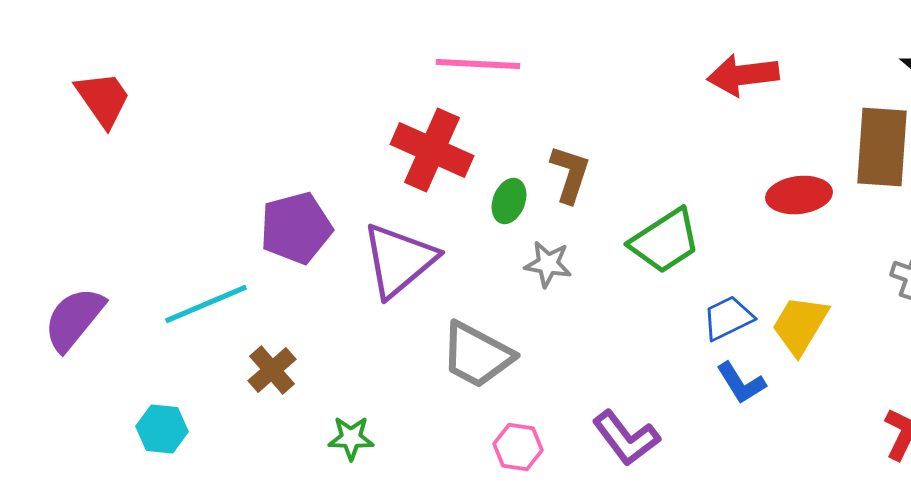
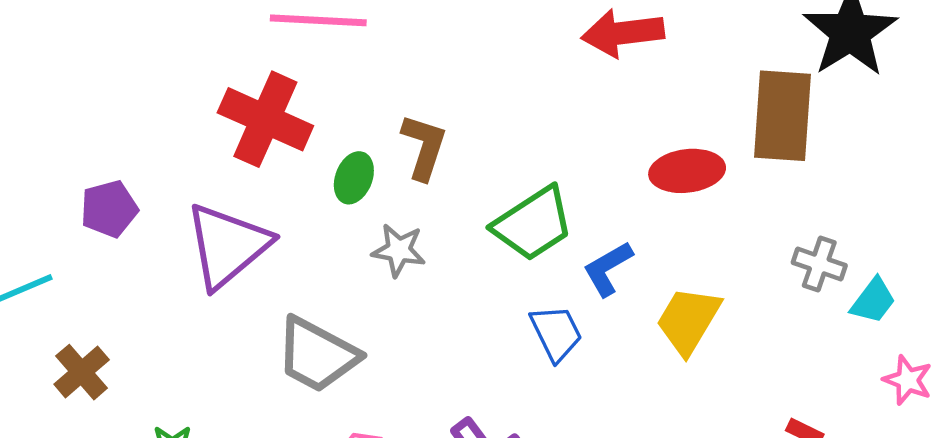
purple pentagon: (296, 228) -> (109, 209), size x0.7
blue trapezoid: (728, 318) -> (556, 333), moved, turned 90
blue L-shape: (741, 383) -> (608, 269), moved, turned 92

